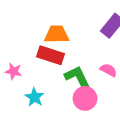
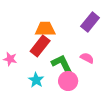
red rectangle: (51, 55) -> (40, 46), turned -70
cyan star: (35, 97) -> (36, 80), moved

